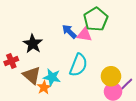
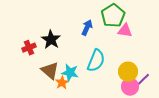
blue arrow: (69, 32) -> (87, 28), turned 70
pink triangle: (85, 35) -> (125, 31), moved
red cross: (11, 61) -> (29, 48), moved

